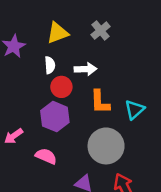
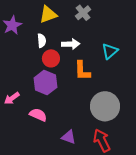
cyan triangle: (135, 110) -> (110, 51), moved
gray circle: (106, 146) -> (105, 106), moved

